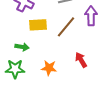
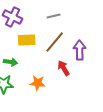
purple arrow: (91, 16) -> (80, 50), moved
red arrow: (81, 60) -> (64, 68), moved

